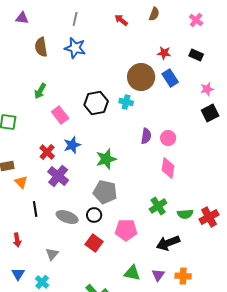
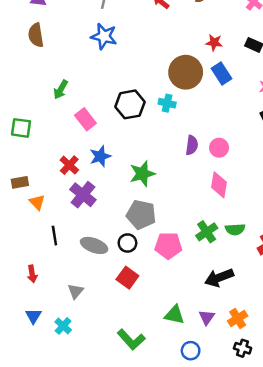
brown semicircle: (41, 47) -> (36, 35), moved
green semicircle: (185, 214) -> (235, 229), moved
pink pentagon: (126, 230) -> (168, 245), moved
orange cross: (183, 276) -> (238, 318), turned -35

